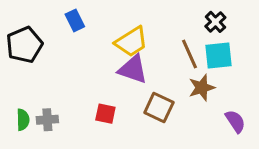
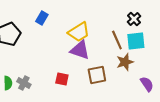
blue rectangle: (75, 20) -> (42, 18), turned 56
brown square: (159, 108) -> (97, 75), turned -36
gray cross: (47, 120) -> (24, 83), turned 32

